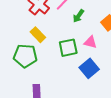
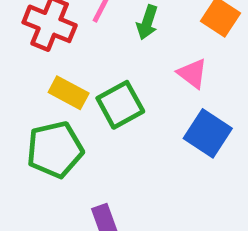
pink triangle: (90, 42) -> (192, 73), turned 40
green square: (68, 48) -> (120, 105), moved

